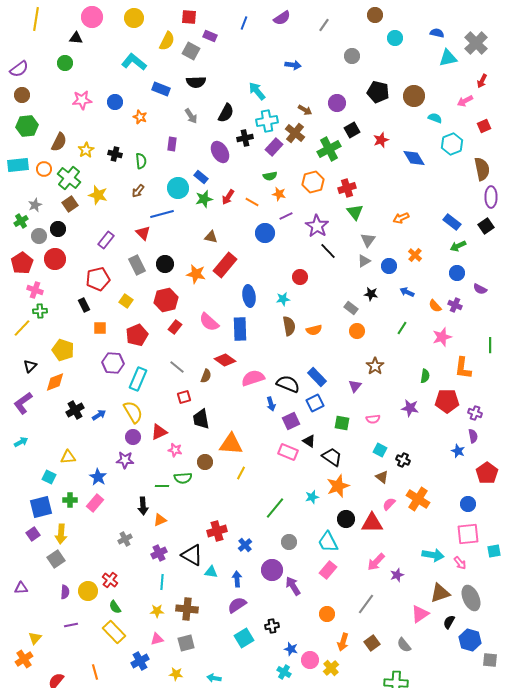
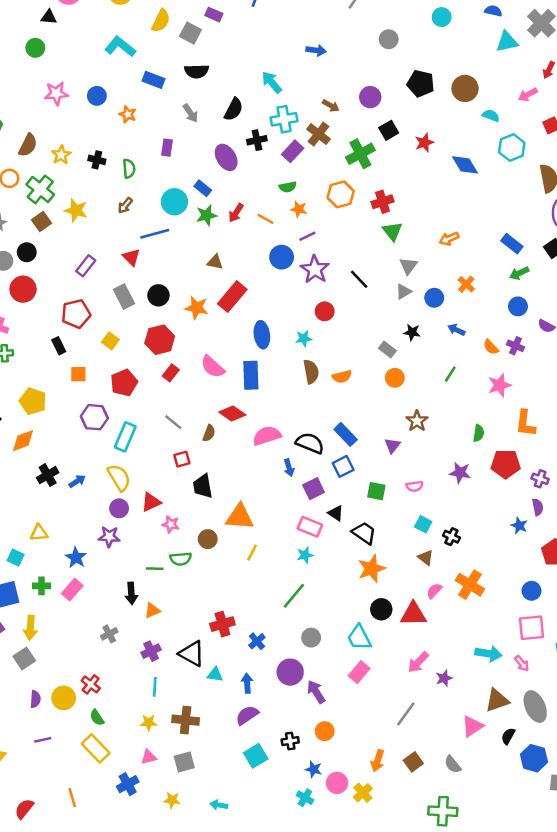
purple star: (317, 226) -> (315, 269), moved
cyan star: (312, 497) -> (305, 555), moved
orange circle: (327, 614) -> (325, 731), moved

